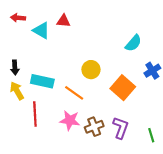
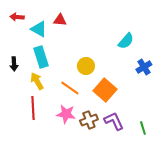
cyan rectangle: (42, 81) -> (41, 57), moved, turned 60
orange square: (123, 88) -> (105, 90), moved
yellow arrow: (17, 91) -> (37, 81), moved
purple L-shape: (121, 128) -> (114, 121), turned -45

